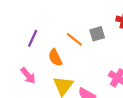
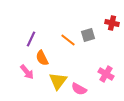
orange semicircle: (55, 57) -> (42, 58), moved

